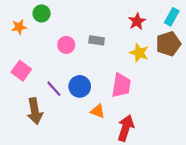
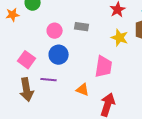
pink square: (21, 71) -> (27, 60), moved
blue circle: (80, 86) -> (59, 55), moved
purple line: (54, 89) -> (49, 80), moved, turned -42

